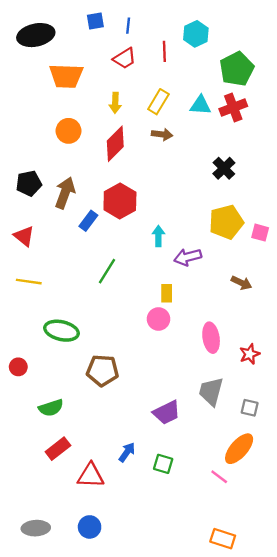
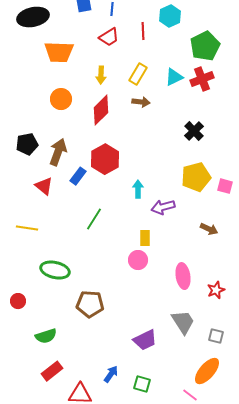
cyan triangle: (201, 105) -> (174, 77), turned -30
red triangle: (24, 236) -> (44, 186), moved
gray trapezoid: (211, 391) -> (183, 322), turned 132

